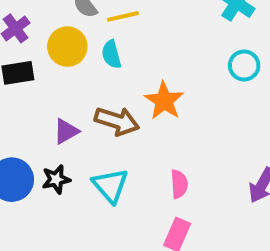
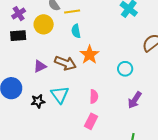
cyan semicircle: (111, 54) -> (76, 31), moved
cyan circle: (244, 65) -> (125, 69), moved
black star: (56, 179) -> (38, 101), moved

